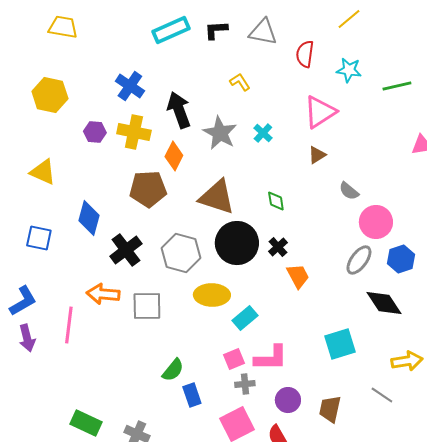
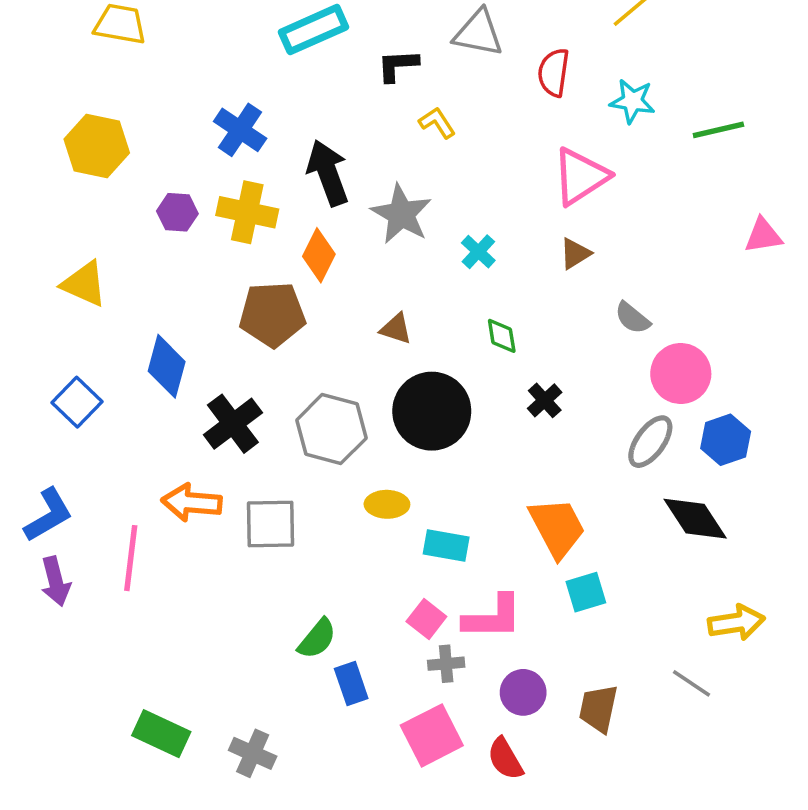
black L-shape: (216, 30) -> (398, 65), moved
cyan cross: (263, 133) -> (478, 252), moved
brown triangle: (217, 197) -> (396, 329), size x0.5
blue square: (39, 238) -> (77, 402), turned 32
black cross: (278, 247) -> (545, 400), moved
orange trapezoid: (298, 276) -> (557, 528), moved, size x1.4
yellow ellipse: (212, 295) -> (387, 504), size x0.7
cyan rectangle: (245, 318) -> (446, 545), turned 50
cyan square: (340, 344) -> (586, 592), moved, size x0.7
pink square: (234, 359) -> (426, 619), turned -30

